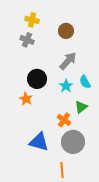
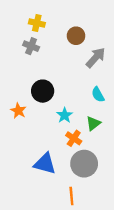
gray arrow: (68, 61) -> (96, 58), moved
cyan star: (66, 86) -> (64, 115), moved
orange star: (26, 99) -> (18, 111), moved

